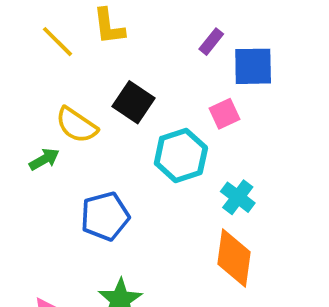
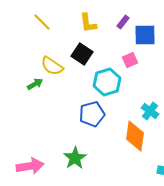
yellow L-shape: (109, 26) -> (88, 23), moved
cyan cross: (238, 197) -> (150, 111), moved
blue pentagon: (105, 216) -> (92, 114), moved

